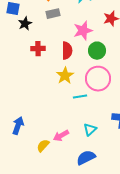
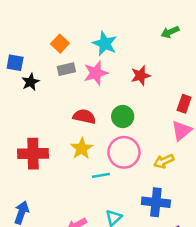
pink star: (83, 31) -> (96, 73), moved
red cross: (38, 49) -> (33, 154), moved, size x1.6
red semicircle: (67, 51) -> (84, 116), turned -78

